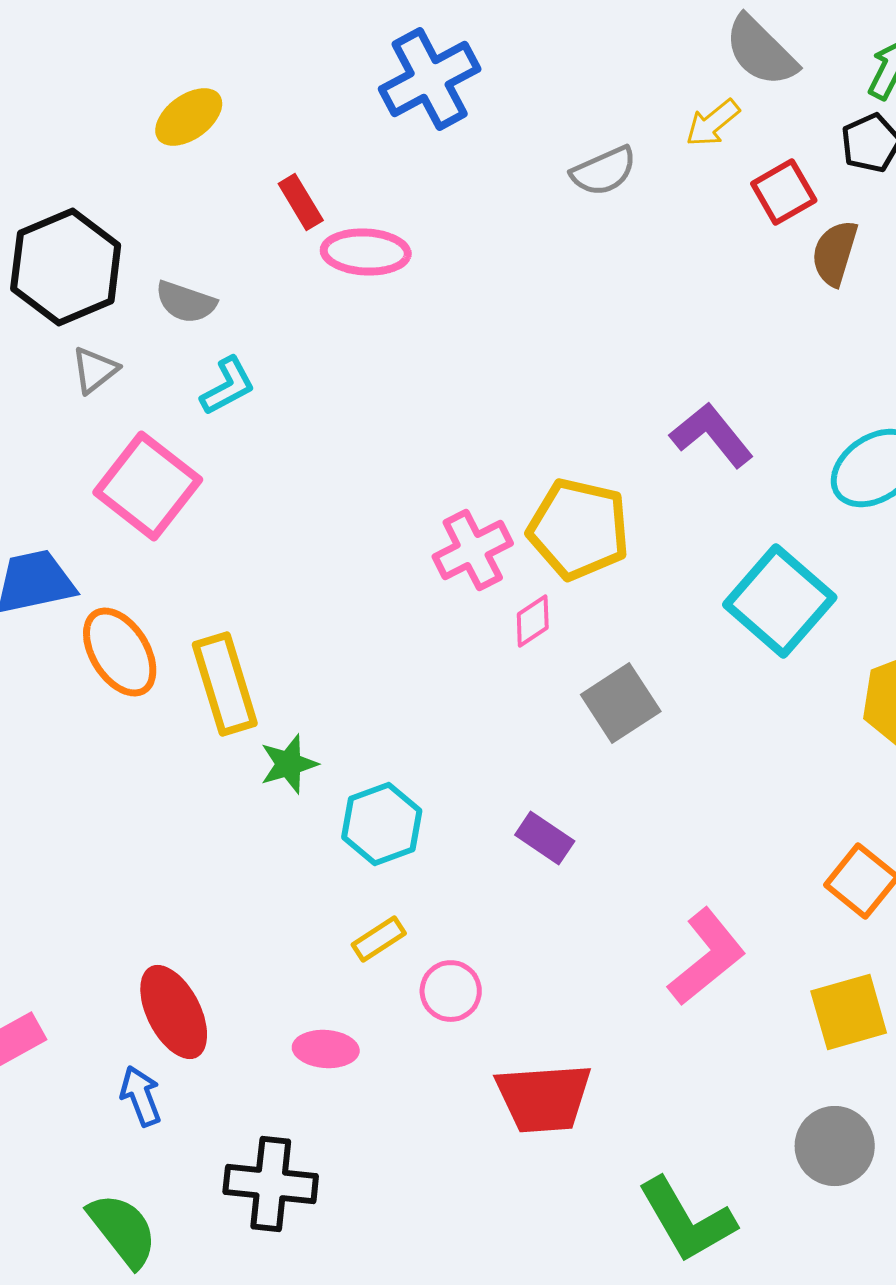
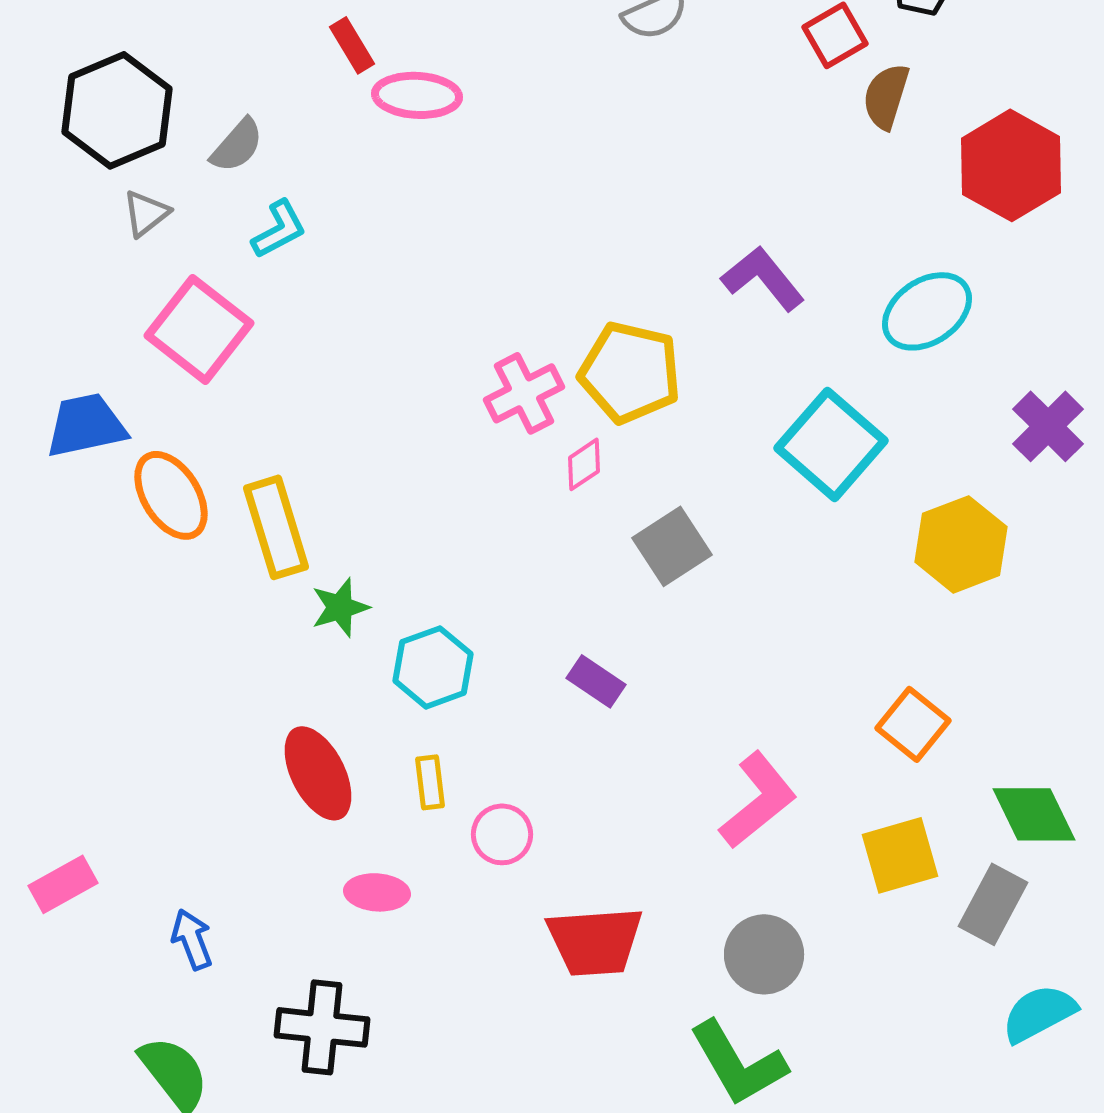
gray semicircle: (186, 302) -> (237, 145), turned -68
yellow rectangle: (379, 939) -> (430, 782), turned -64
red ellipse: (174, 1012) -> (318, 773), moved
gray circle: (835, 1146) -> (764, 954), moved

